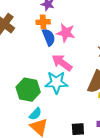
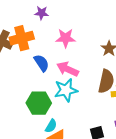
orange cross: (43, 22) -> (22, 38), moved, size x1.6
blue semicircle: (49, 37) -> (42, 63), moved

